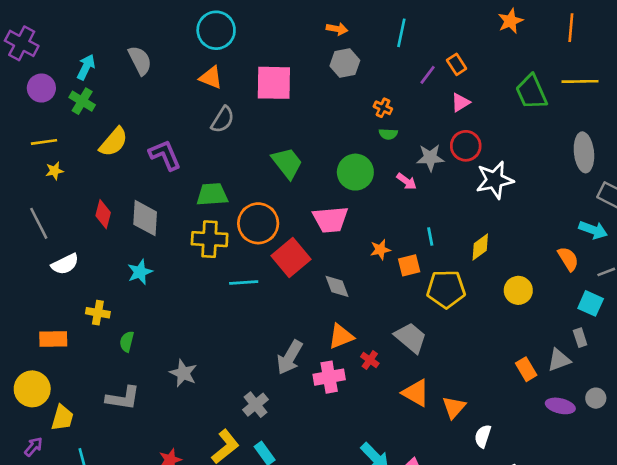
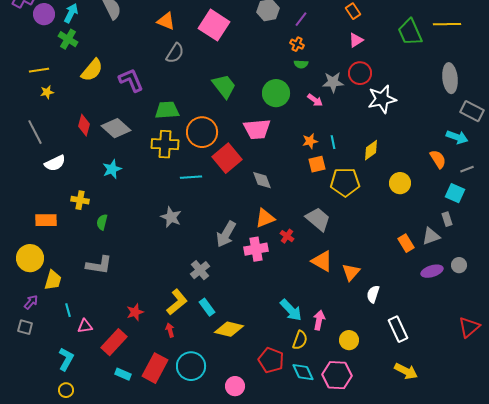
purple line: (428, 75) -> (301, 19), moved
pink square: (274, 83) -> (214, 25), turned 32
purple circle: (41, 88) -> (44, 14), moved
gray diamond: (145, 218) -> (116, 128), turned -52
orange star: (380, 250) -> (310, 141), moved
gray star: (183, 373) -> (171, 217), moved
purple ellipse: (560, 406) -> (432, 271), turned -30

